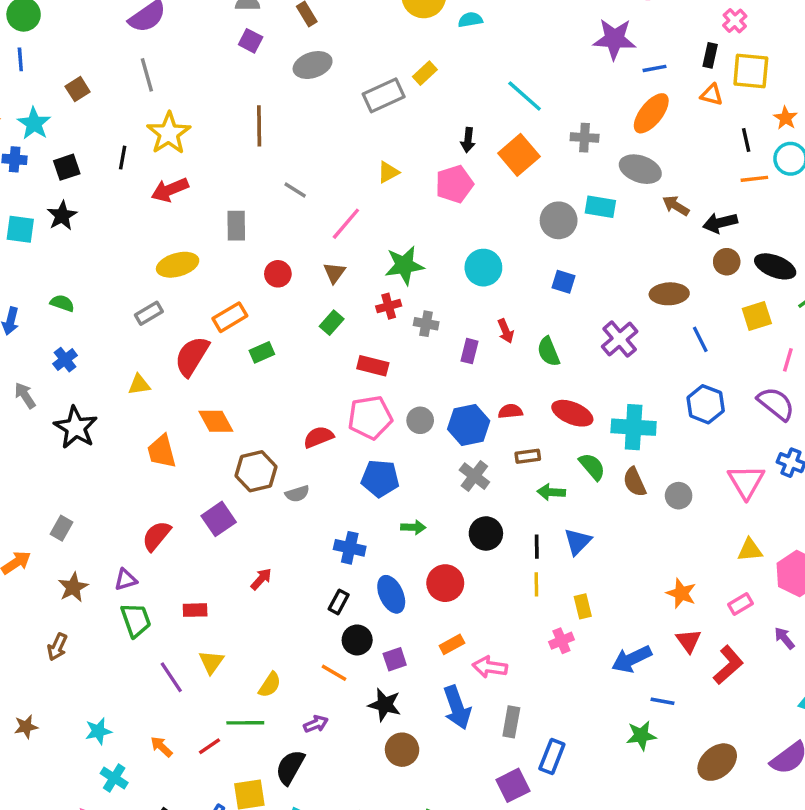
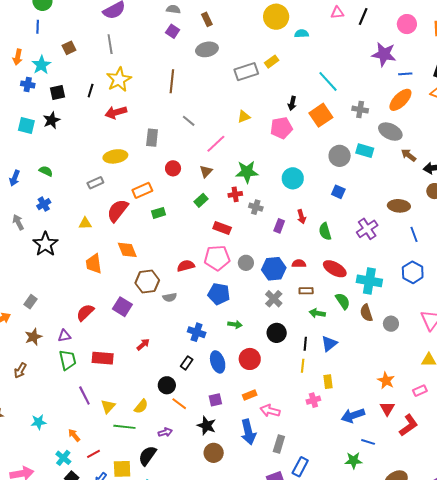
purple square: (219, 519) -> (122, 307), turned -30
red rectangle: (195, 610) -> (103, 358), size x1.5
black circle: (357, 640) -> (167, 385), moved
yellow triangle: (211, 662) -> (108, 406), moved
red line: (209, 746) -> (94, 454), moved
cyan cross: (114, 778) -> (63, 458), moved

